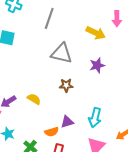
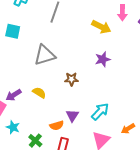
gray triangle: (61, 53) -> (45, 55), moved, turned -30
cyan arrow: (95, 118) -> (100, 112), turned -150
purple triangle: (67, 122) -> (72, 116), turned -40

